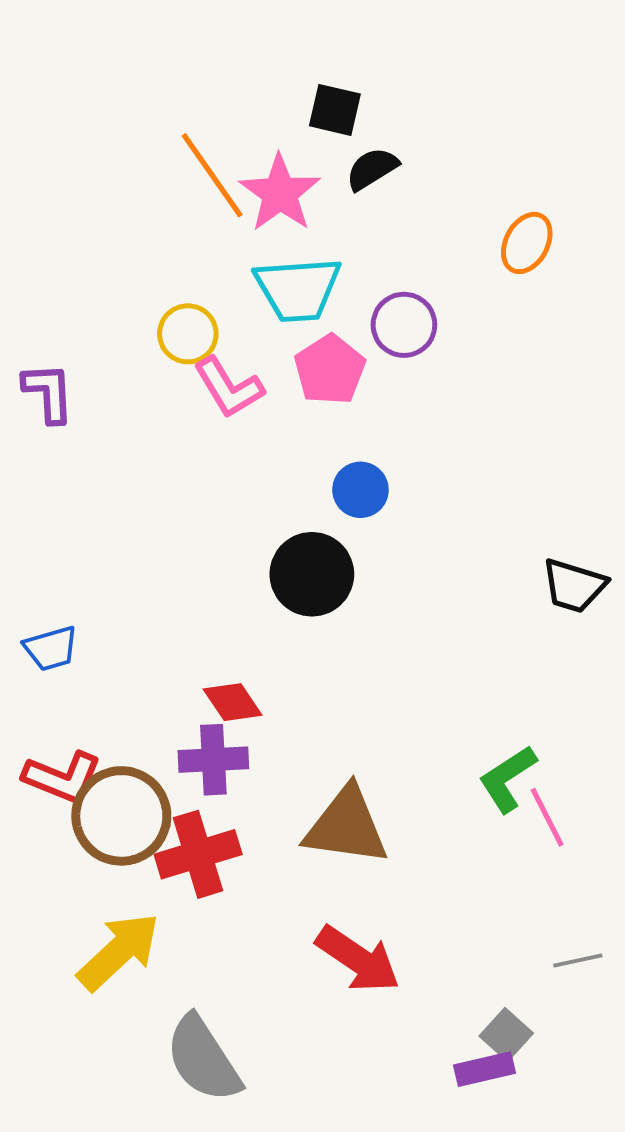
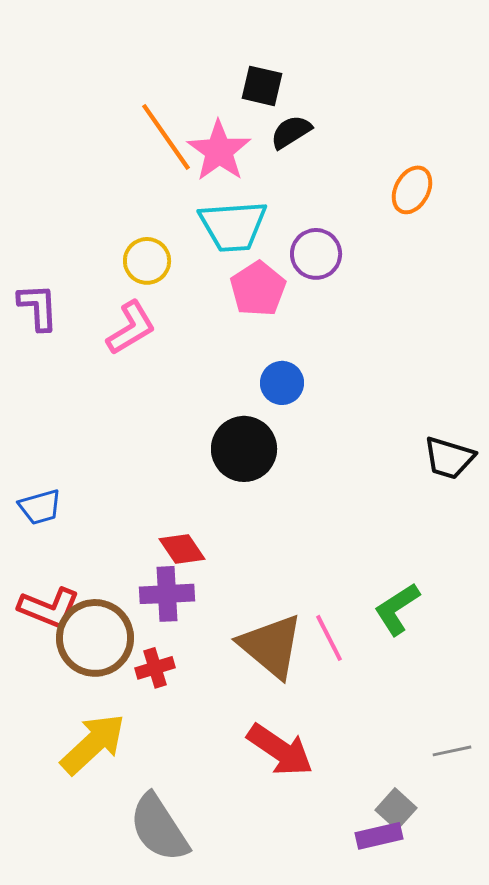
pink L-shape: (229, 388) -> (131, 328), moved, turned -90
pink line: (547, 817) -> (329, 638), moved
brown triangle: (346, 826) -> (271, 646), turned 32
red cross: (198, 854) -> (155, 668), size x0.6

